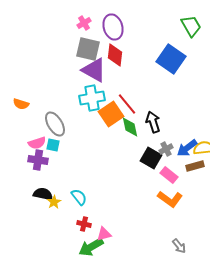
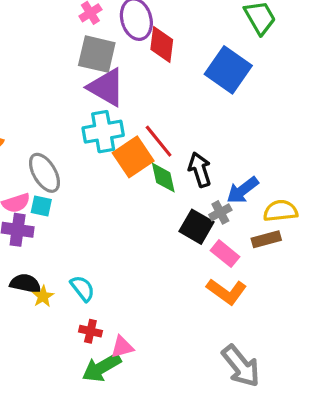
red diamond: (115, 55) -> (162, 45), moved
blue arrow: (187, 148) -> (242, 190), moved
gray arrow: (179, 246) -> (241, 366), size x1.8

